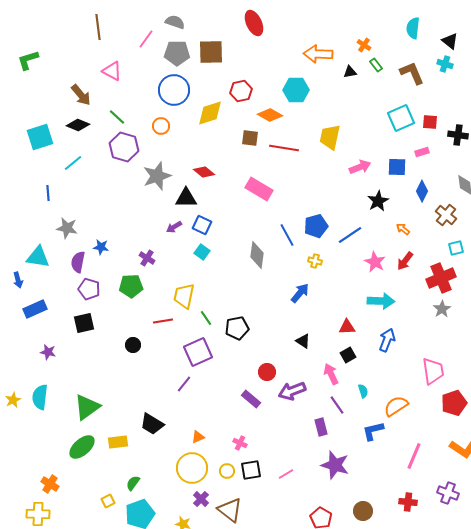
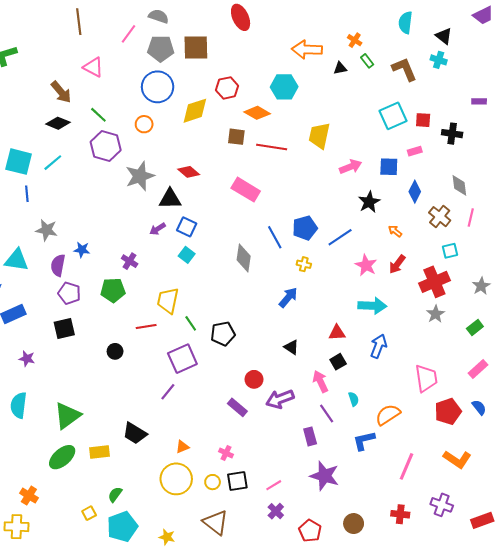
cyan square: (40, 137) -> (19, 162), moved, turned 32
purple cross: (201, 499) -> (276, 511), moved

